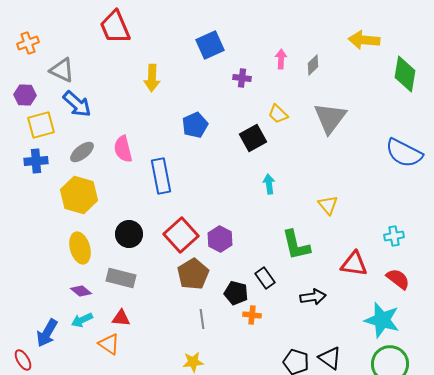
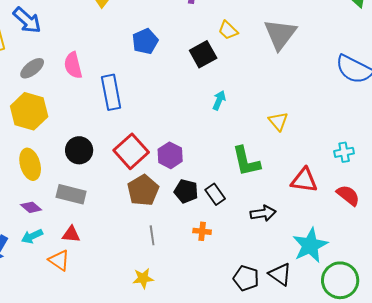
cyan arrow: (269, 184) -> (219, 100), turned 30
black pentagon: (236, 293) -> (186, 191), moved
cyan star: (382, 320) -> (310, 245), moved, turned 30

